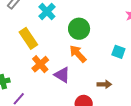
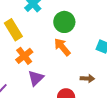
purple triangle: (62, 75) -> (36, 78), moved, turned 42

